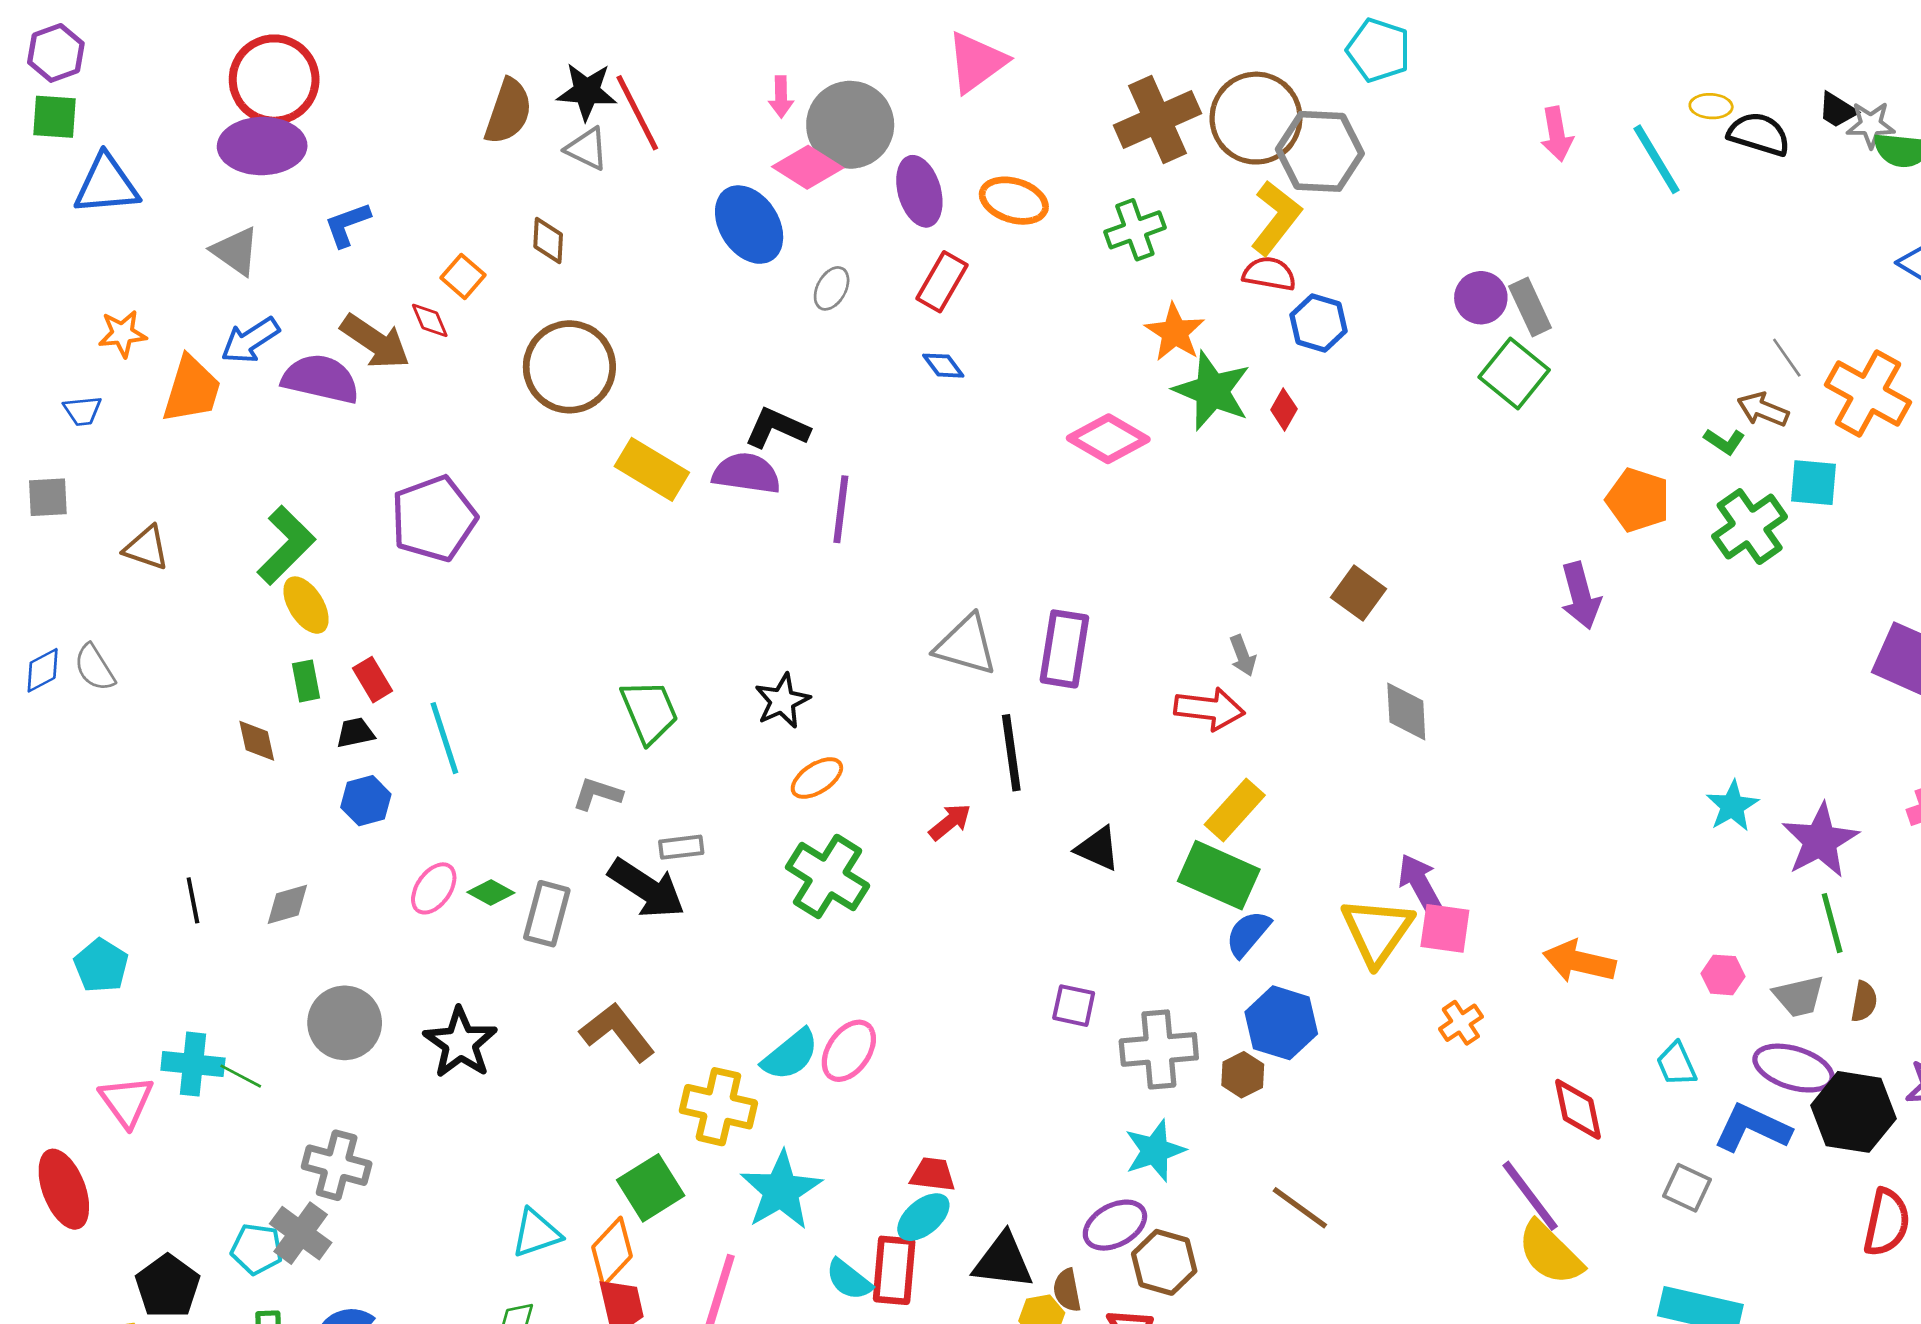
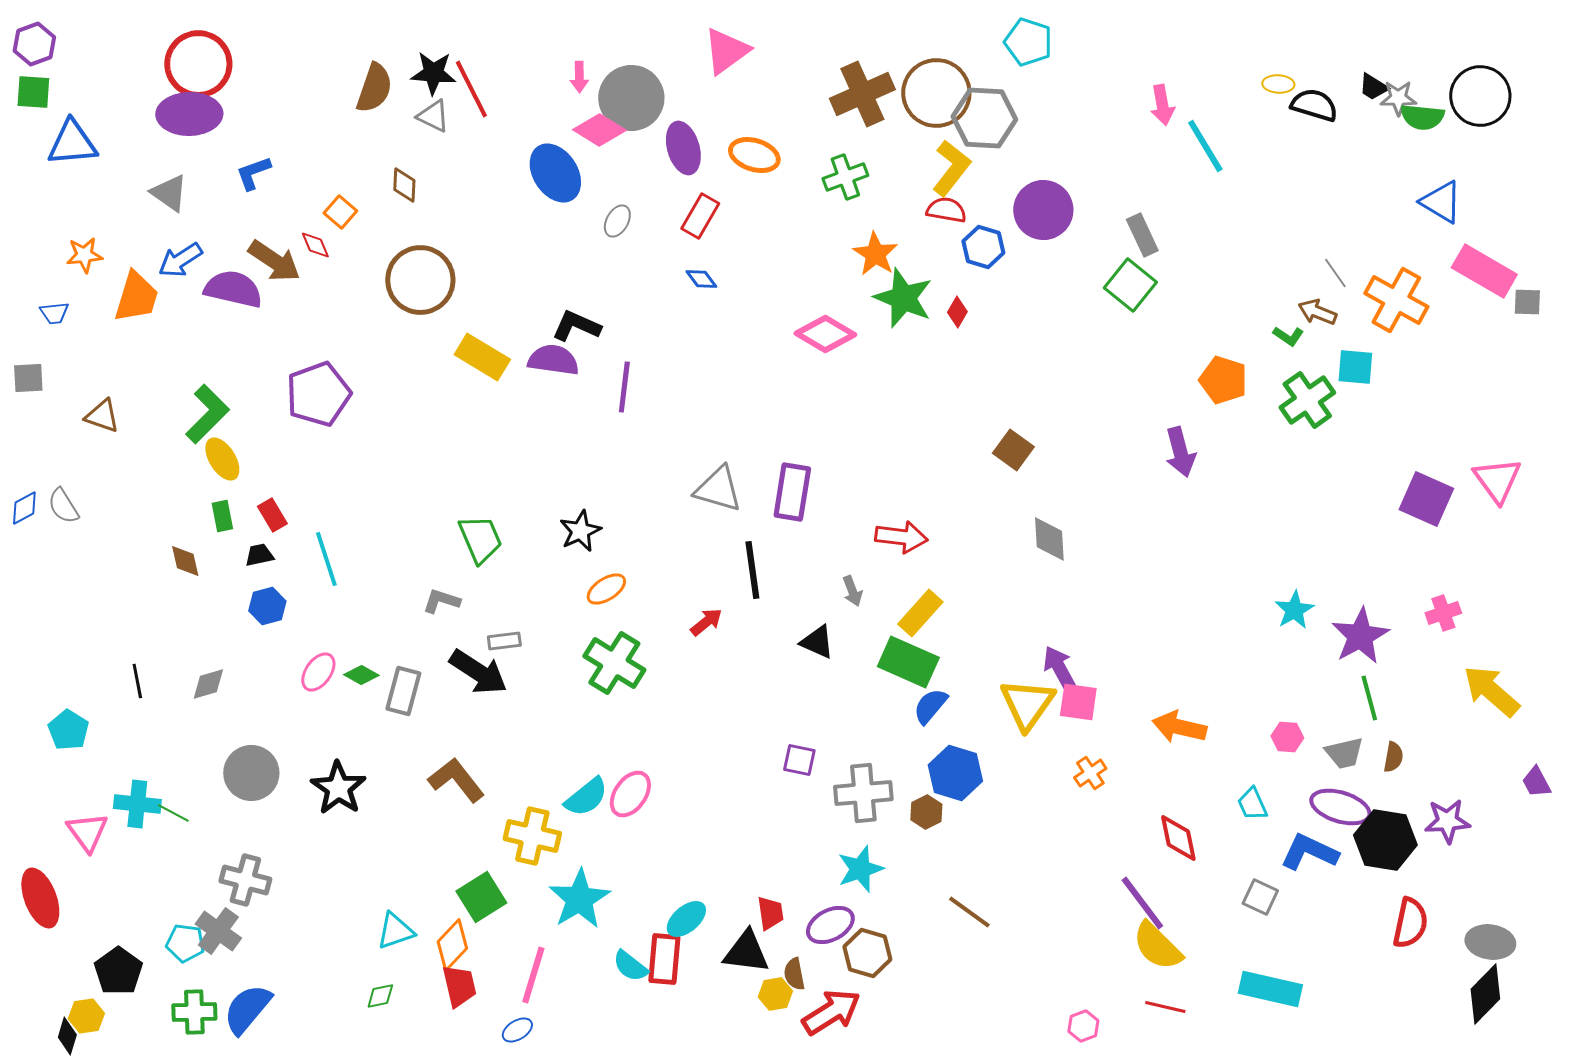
cyan line: (1656, 159) -> (1205, 146), moved
purple circle: (1481, 298) -> (1043, 210), moved, size x1.5
gray arrow: (1243, 656) -> (852, 591), moved
red trapezoid: (933, 1175) -> (770, 913), moved, turned 75

